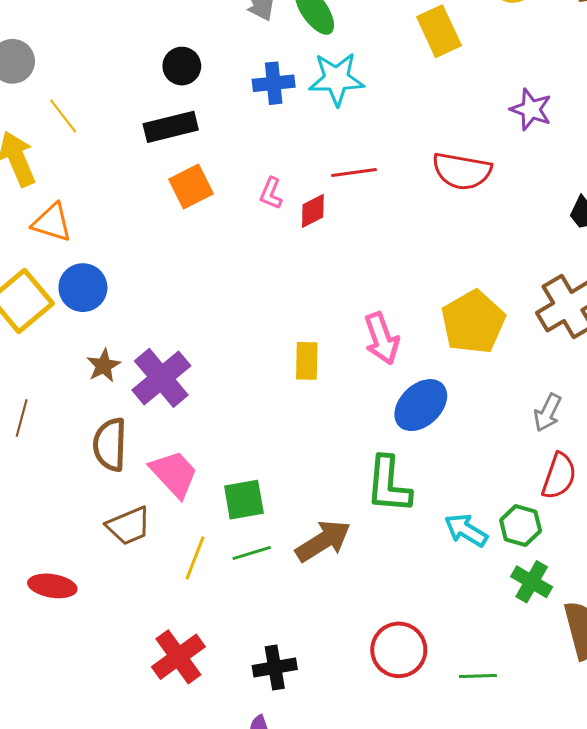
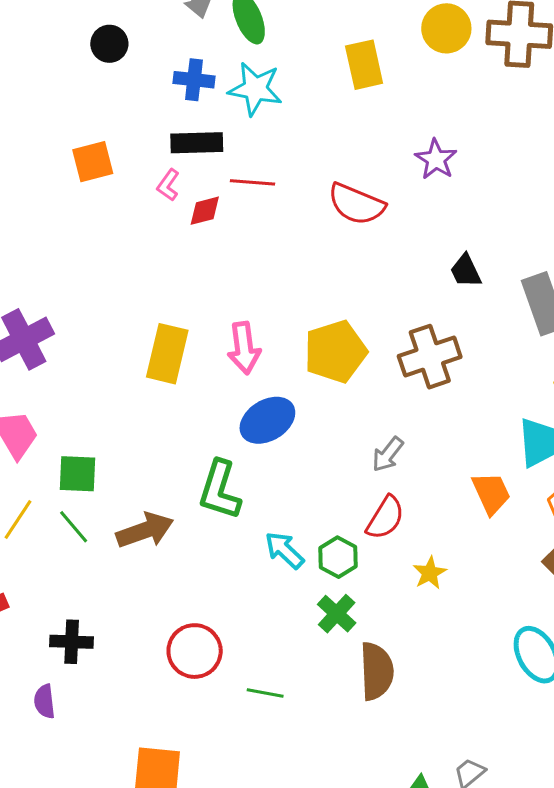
black rectangle: (171, 127) -> (197, 143), moved
yellow rectangle: (307, 361) -> (167, 354), size x1.5
green line: (252, 553) -> (74, 527), turned 54

